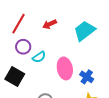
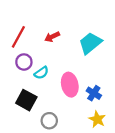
black square: (15, 77) -> (26, 100), moved

